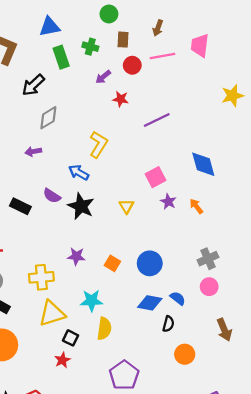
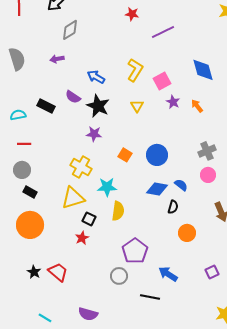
yellow L-shape: (98, 144) -> (135, 70), moved
purple star: (76, 256) -> (94, 134), moved
yellow cross: (41, 277) -> (81, 167), moved, turned 35

